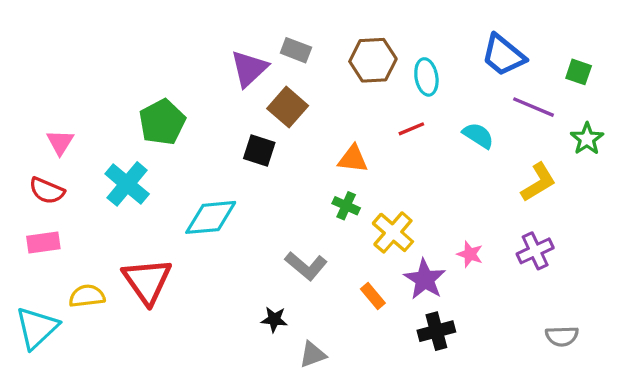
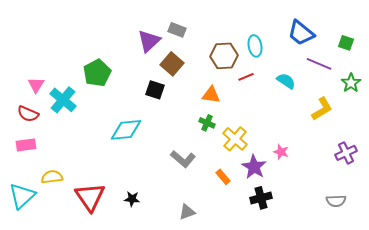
brown hexagon: (373, 60) -> (224, 56), moved
cyan cross: (127, 184) -> (63, 100), moved
purple cross: (535, 251) -> (346, 153), moved
red triangle: (147, 281) -> (90, 197), moved
black star: (274, 319) -> (132, 199), moved

